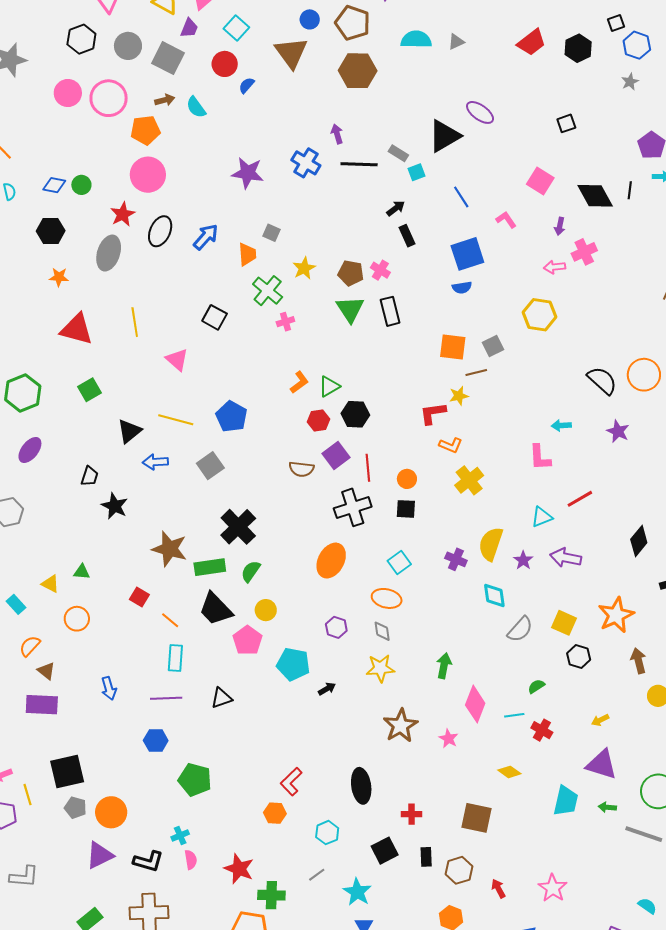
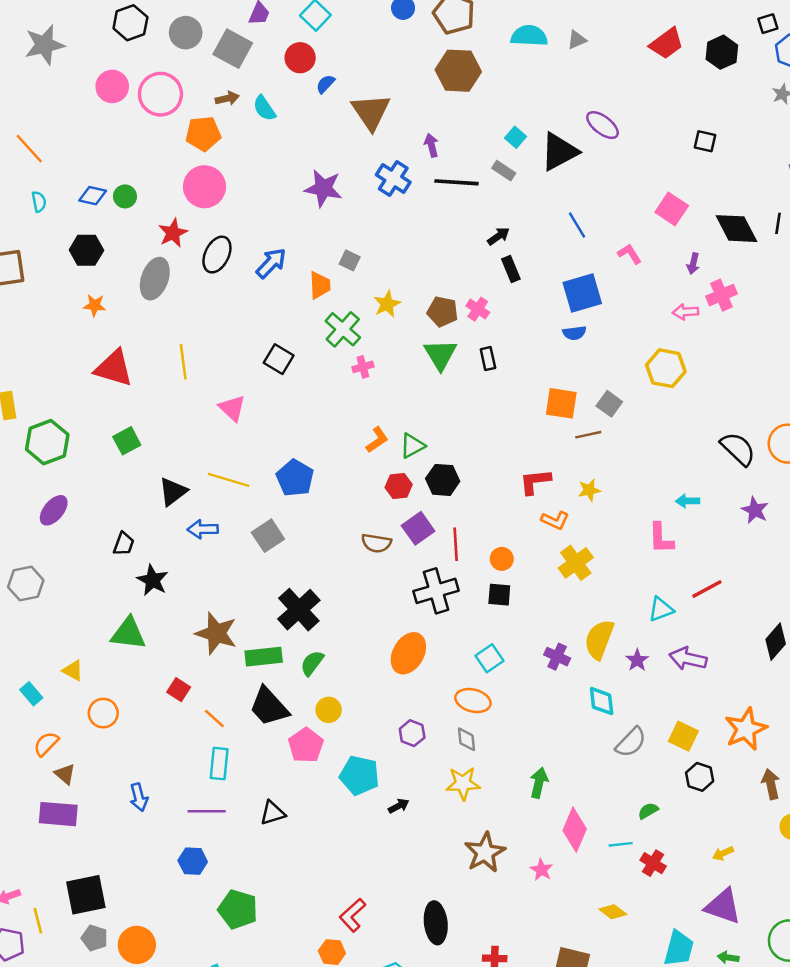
brown triangle: (291, 53) -> (371, 112), moved
black square: (566, 123) -> (705, 141), turned 30
cyan square: (417, 172) -> (515, 137), moved, turned -30
black rectangle: (390, 311) -> (488, 359), size x0.7
gray square: (493, 346) -> (609, 404), turned -30
yellow star: (459, 396) -> (589, 490), moved
green triangle: (82, 572) -> (128, 633), moved, size x1.8

